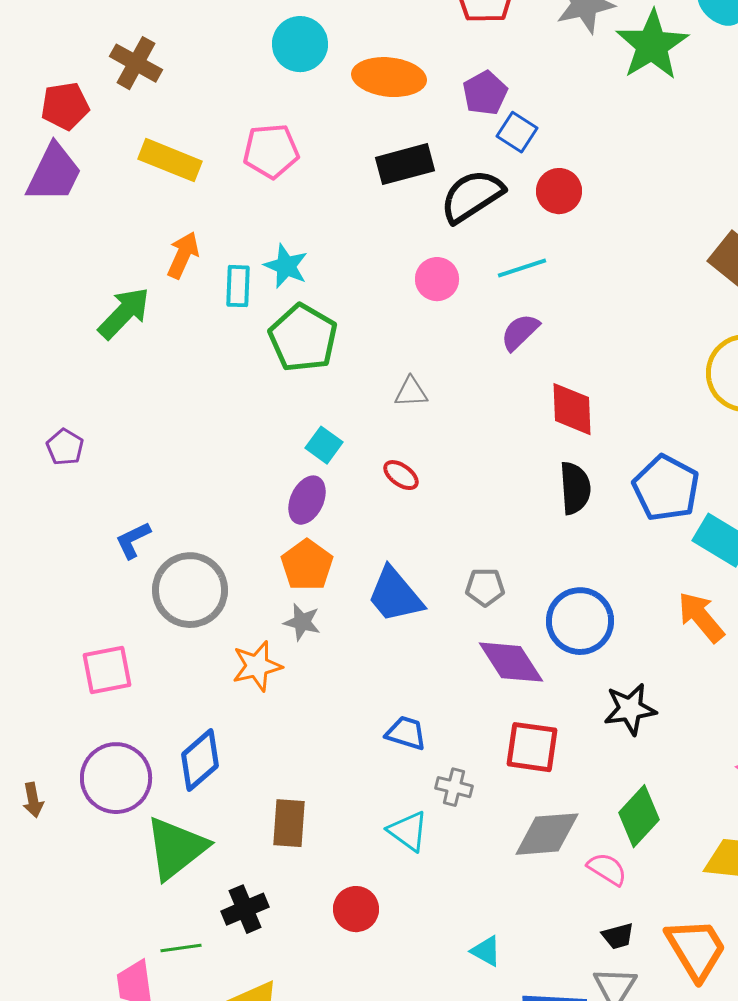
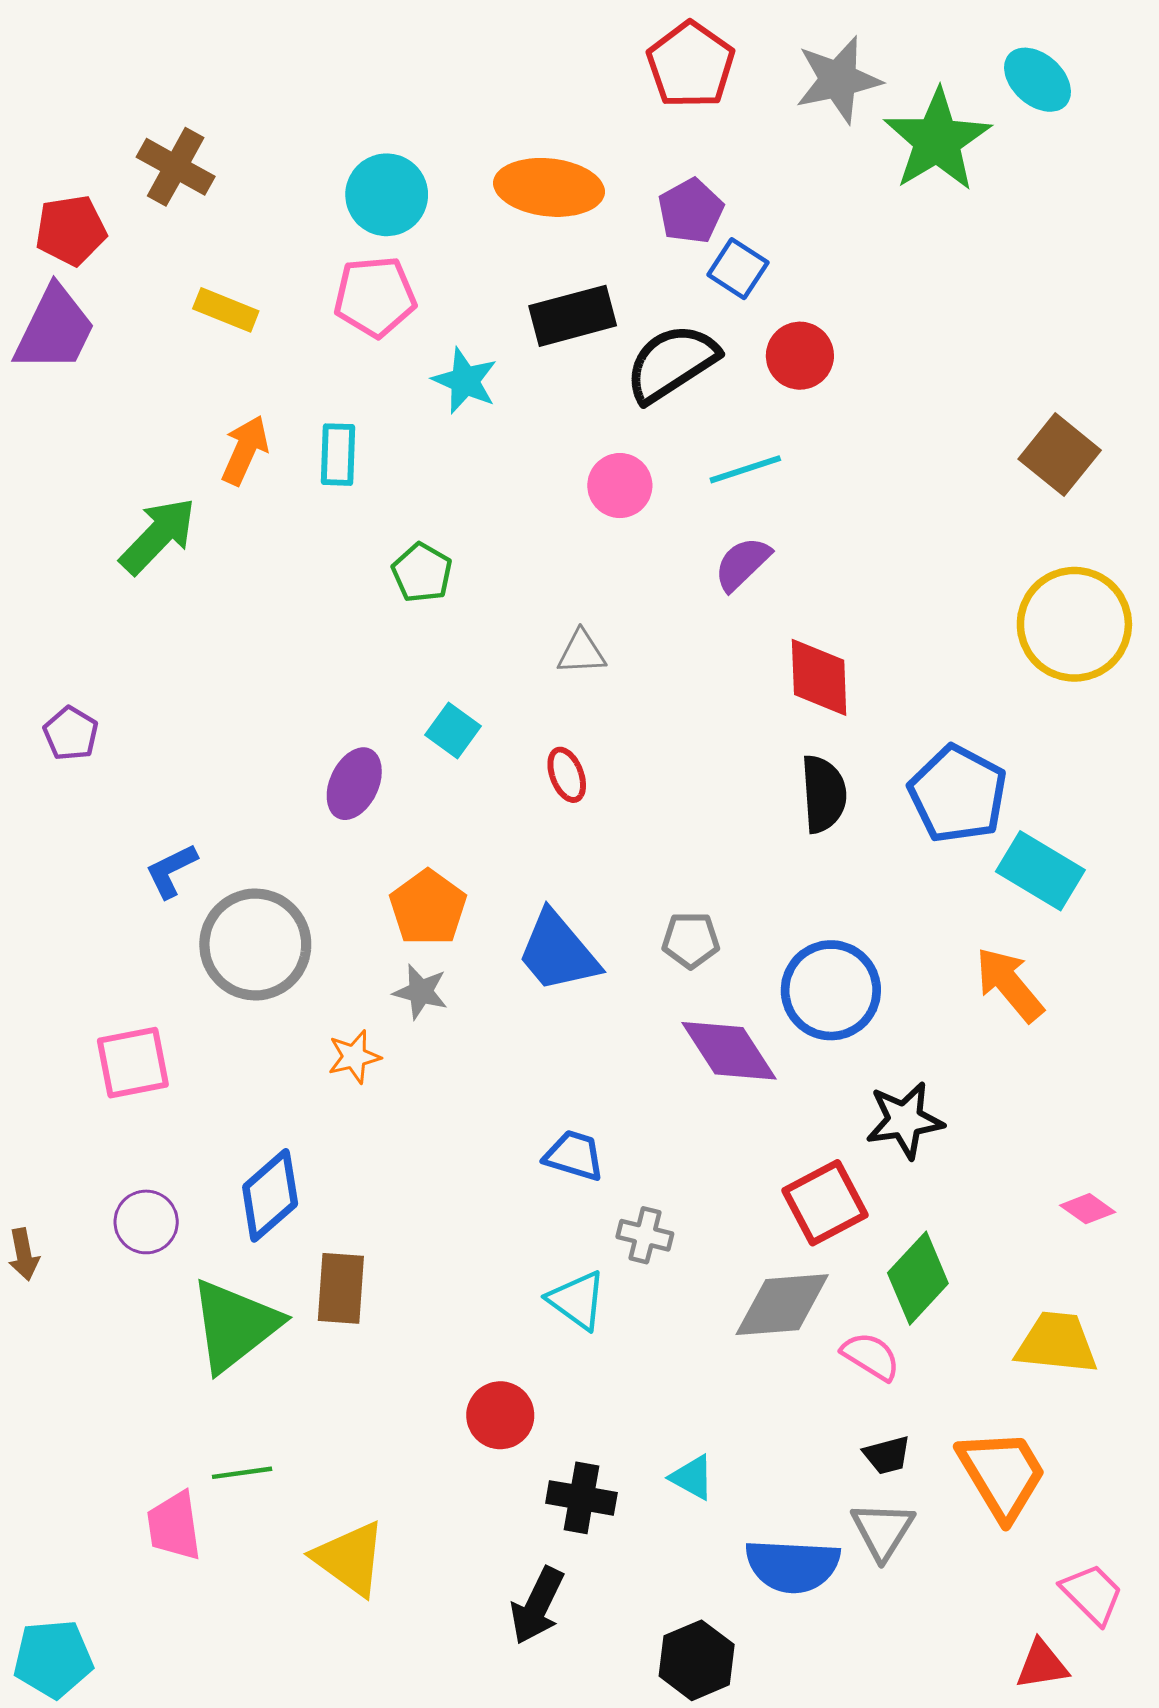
cyan circle: (300, 44) -> (387, 195), moved
yellow rectangle: (170, 160) -> (226, 310), size x0.7
cyan star: (286, 266) -> (465, 381), moved
cyan rectangle: (238, 286) -> (338, 455), moved
green pentagon: (303, 338) -> (422, 573), size x0.6
red ellipse: (401, 475) -> (567, 775), turned 33
purple ellipse: (307, 500) -> (354, 784), moved
orange star: (257, 666) -> (354, 1057), size x0.7
red square: (532, 747) -> (825, 1203), moved, turned -36
purple circle: (116, 778) -> (146, 1222), size x0.6
brown rectangle: (289, 823) -> (341, 1288), moved
black cross: (245, 909) -> (581, 1498), moved, turned 33

